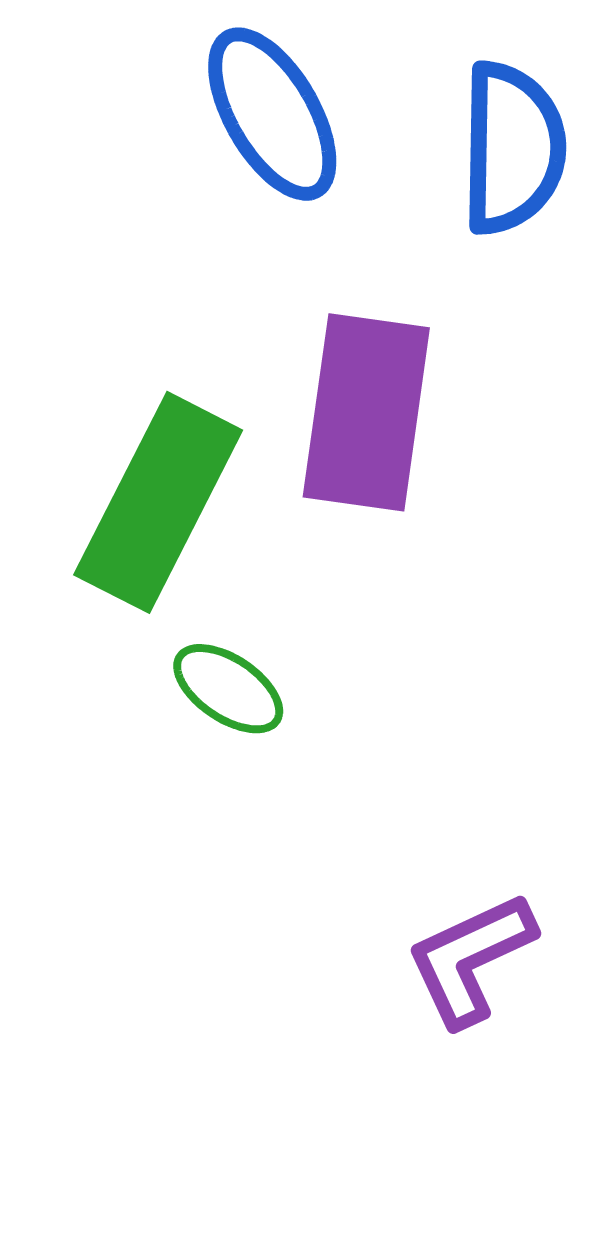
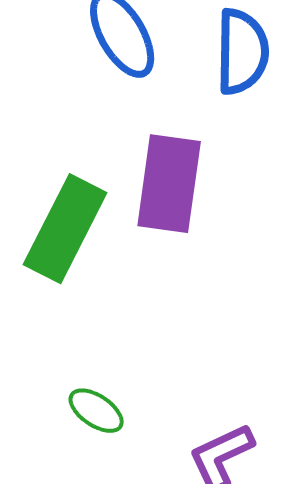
green ellipse: (228, 689) -> (96, 411), moved

